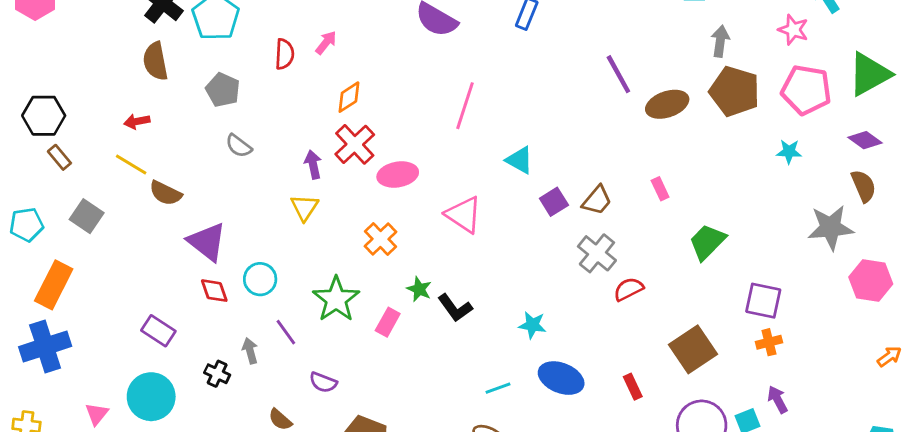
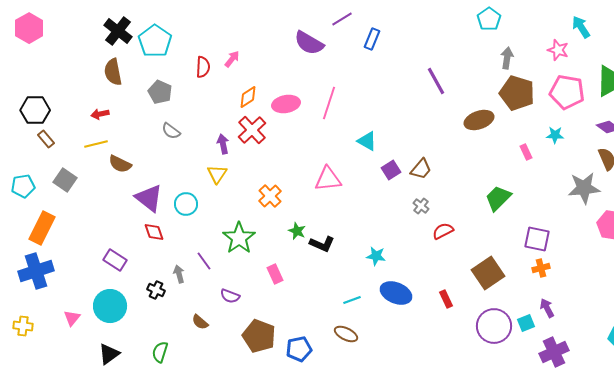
brown ellipse: (667, 104) -> (479, 120), moved
yellow line: (131, 164) -> (96, 144), turned -45
pink ellipse: (398, 174) -> (286, 104), moved
pink rectangle: (660, 189) -> (526, 152), moved
pink triangle: (464, 215) -> (328, 179), turned -40
gray cross: (597, 253) -> (421, 206), size x0.6
cyan circle: (260, 279) -> (186, 204), moved
black L-shape: (455, 308) -> (322, 244), turned -30
pink rectangle: (388, 322) -> (275, 274), moved, turned -54

